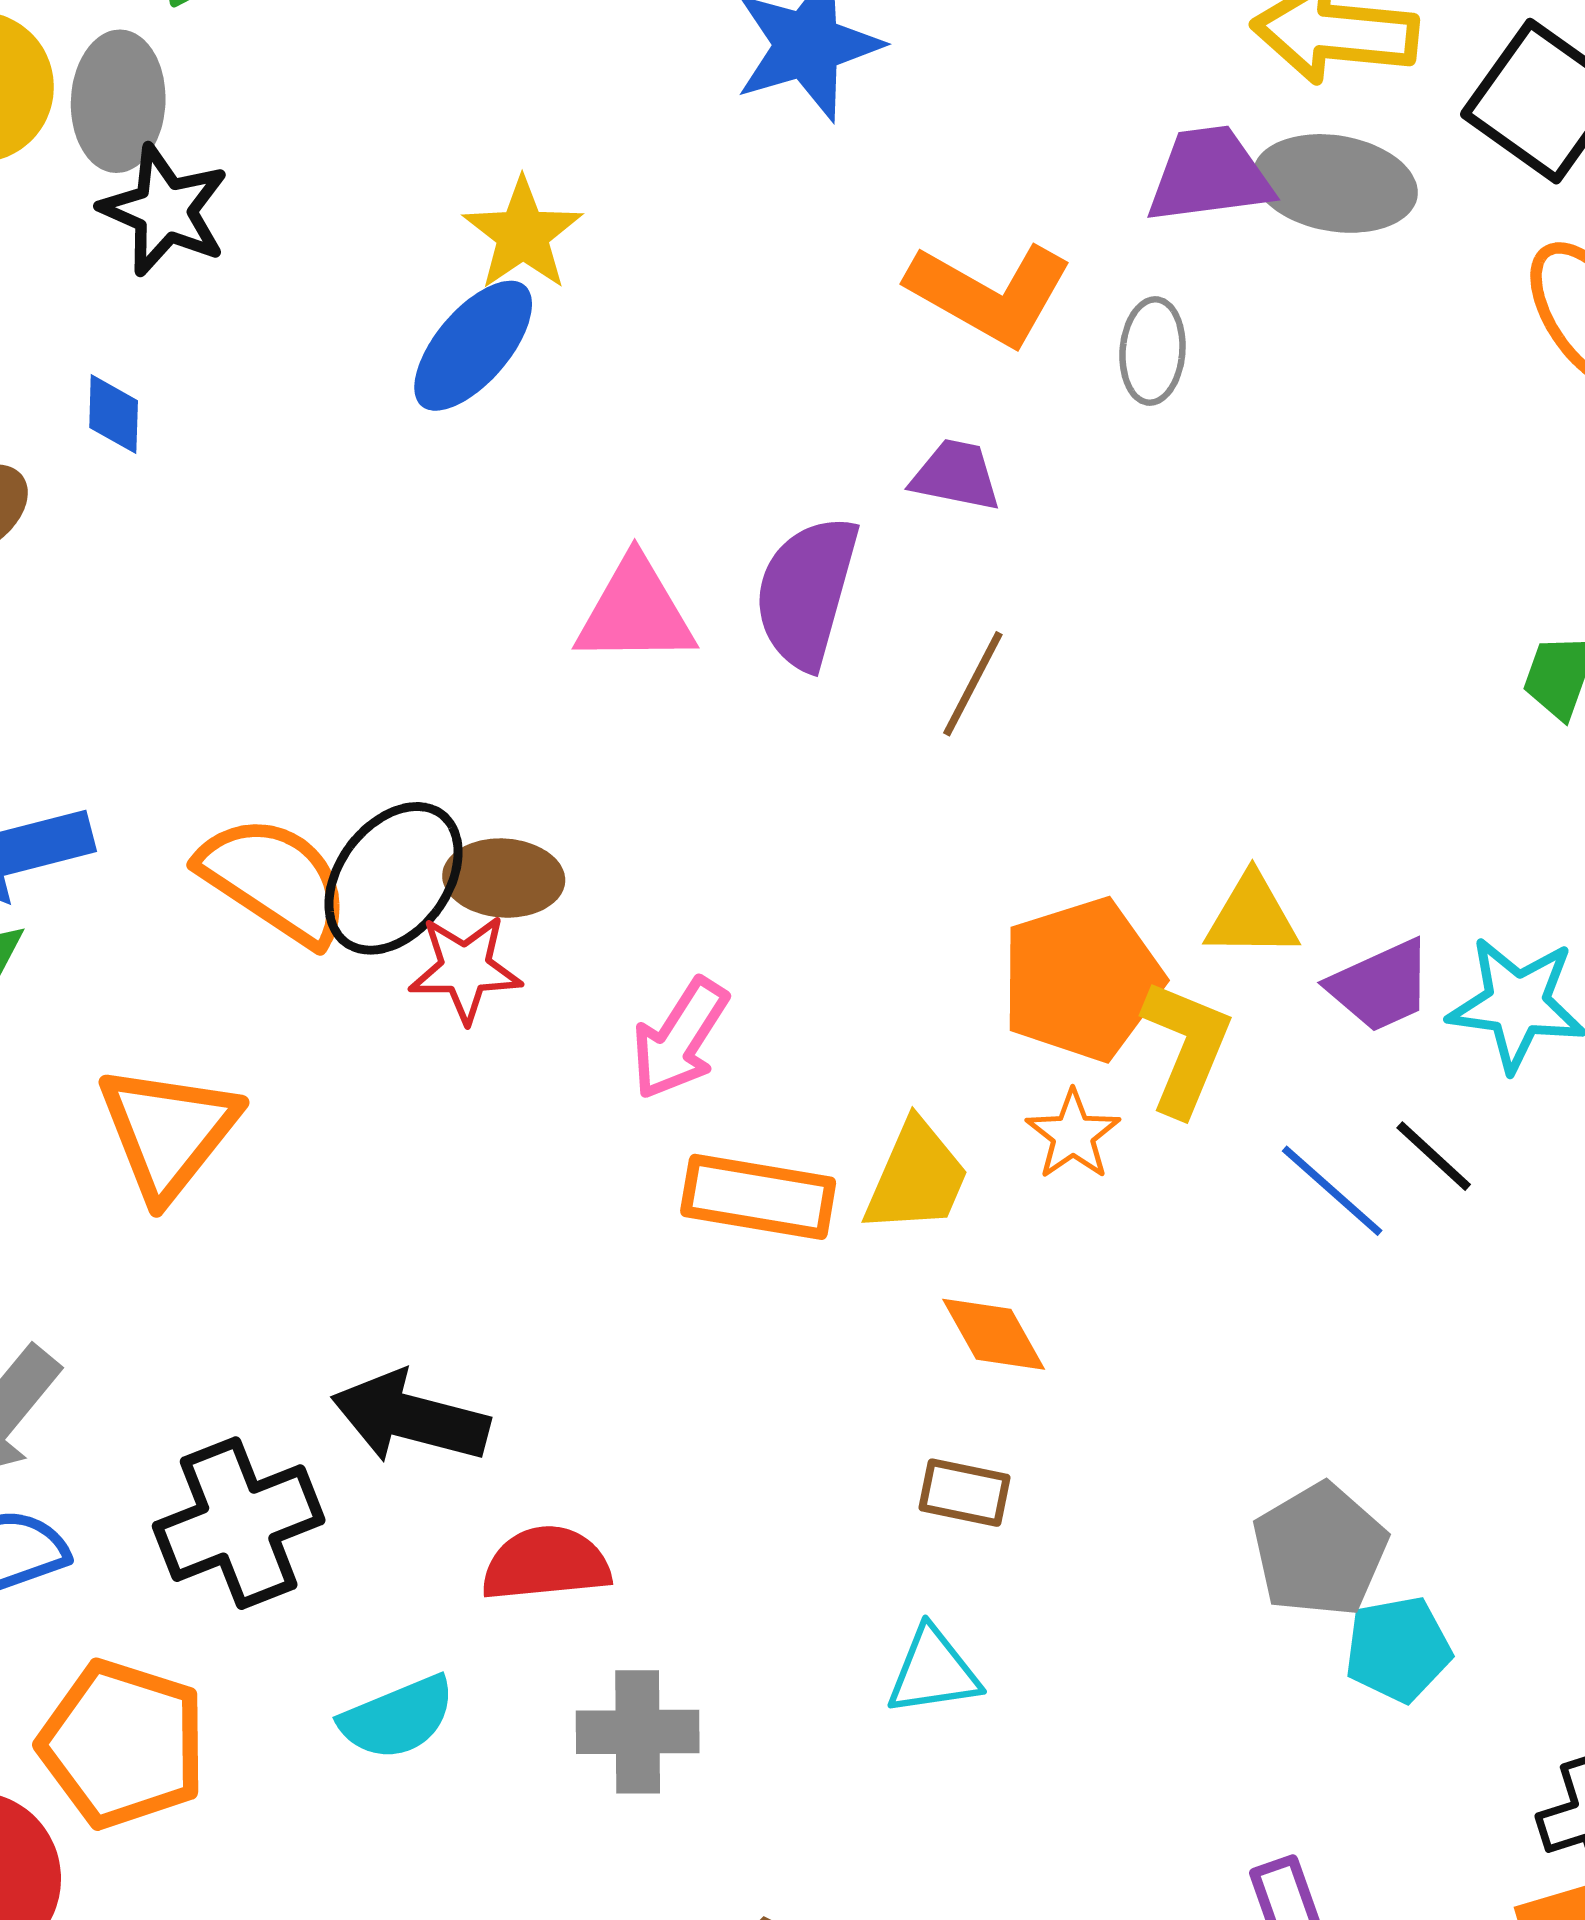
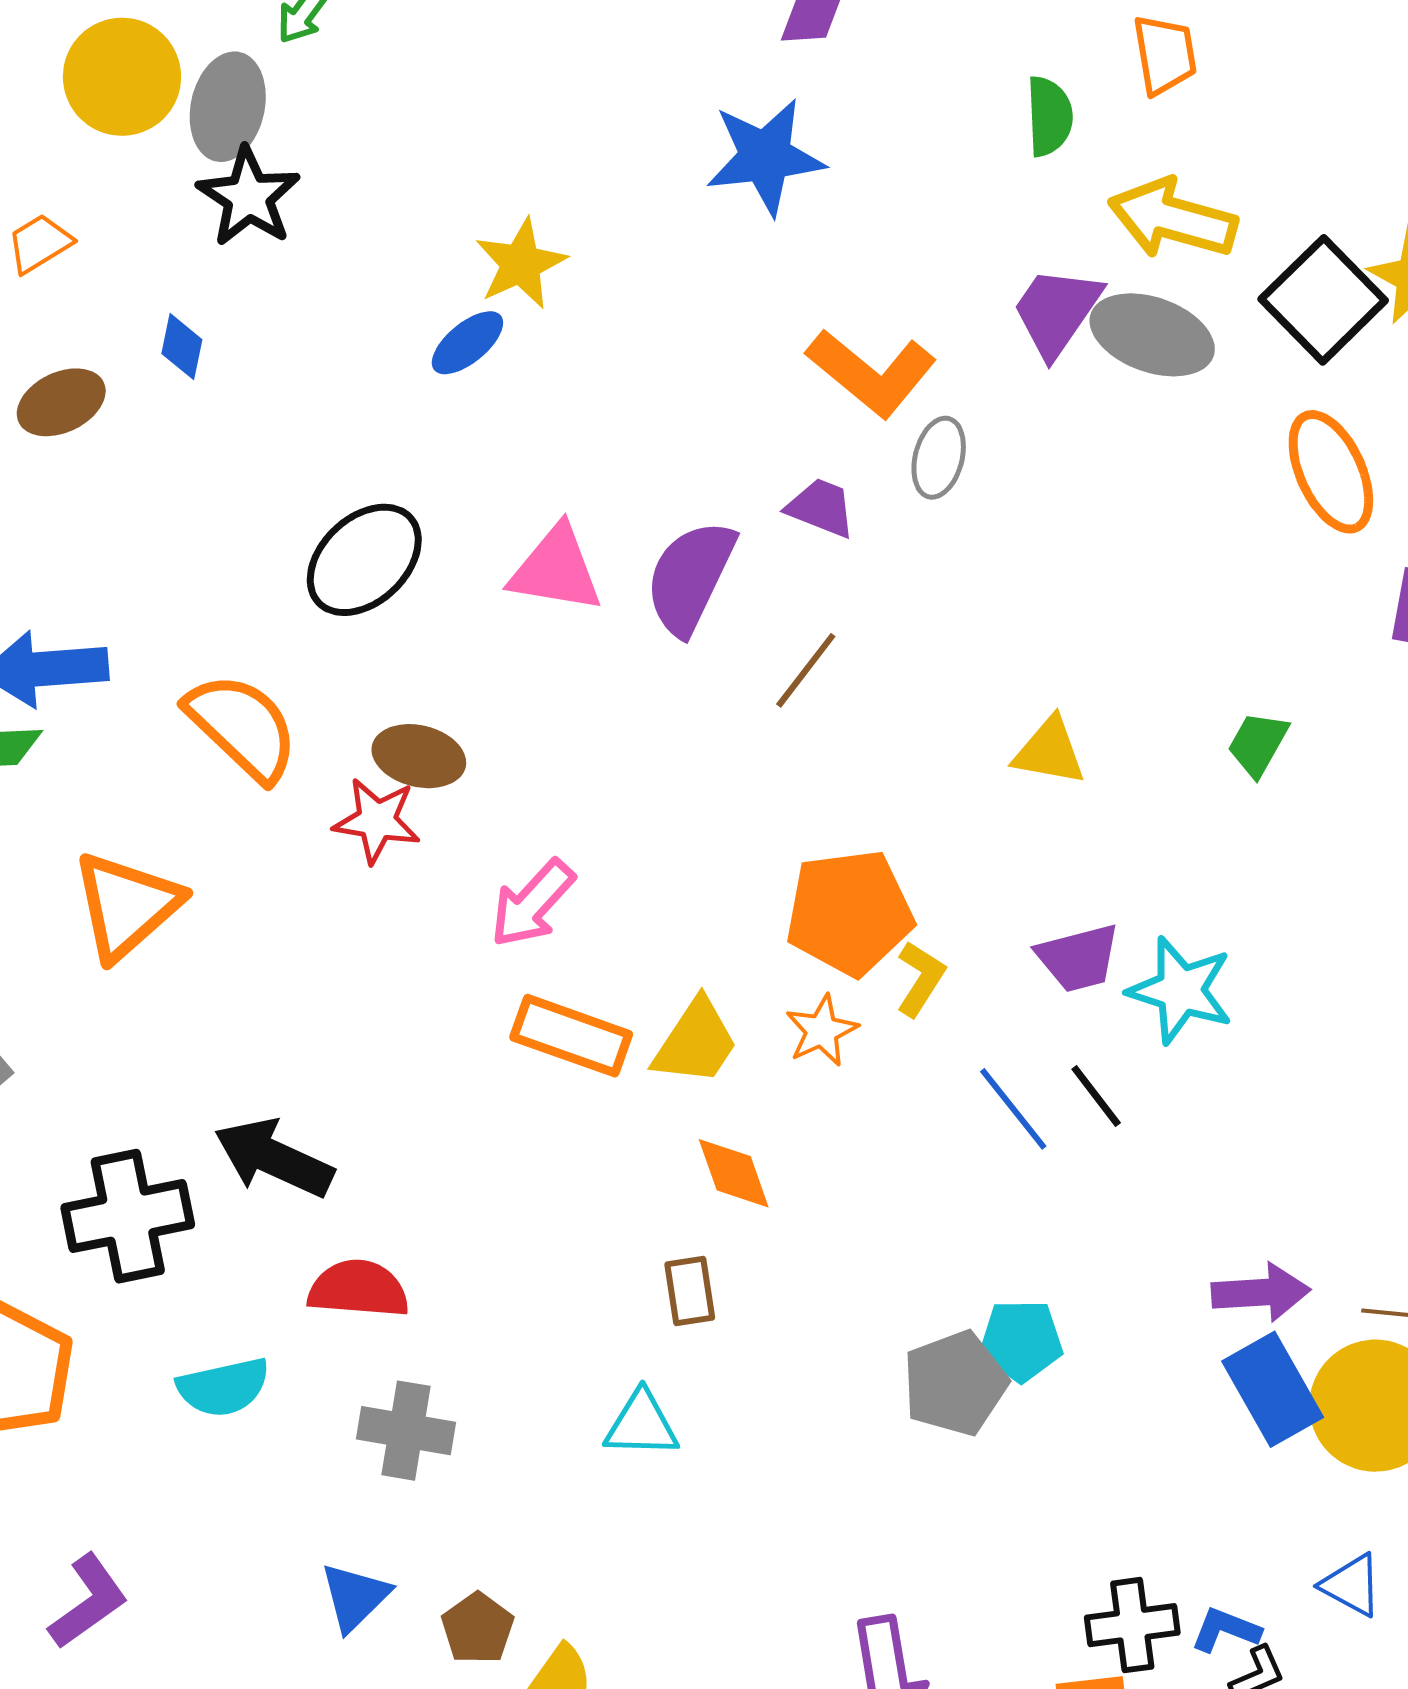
purple trapezoid: (1209, 175) -> (1057, 311), turned -58
blue ellipse: (473, 346) -> (467, 343), size x0.7
gray ellipse: (1152, 351) -> (939, 458), moved
black ellipse: (394, 878) -> (364, 560), moved
yellow triangle: (1252, 916) -> (1049, 751), moved
yellow L-shape: (1186, 1047) -> (920, 979), size x0.7
brown rectangle: (965, 1493) -> (690, 1291), turned 60
cyan pentagon: (1398, 1649) -> (1021, 1341), moved

